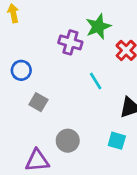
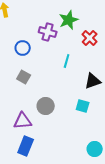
blue circle: (21, 70) -> (23, 48), moved
cyan line: (96, 81) -> (67, 61), turned 48

